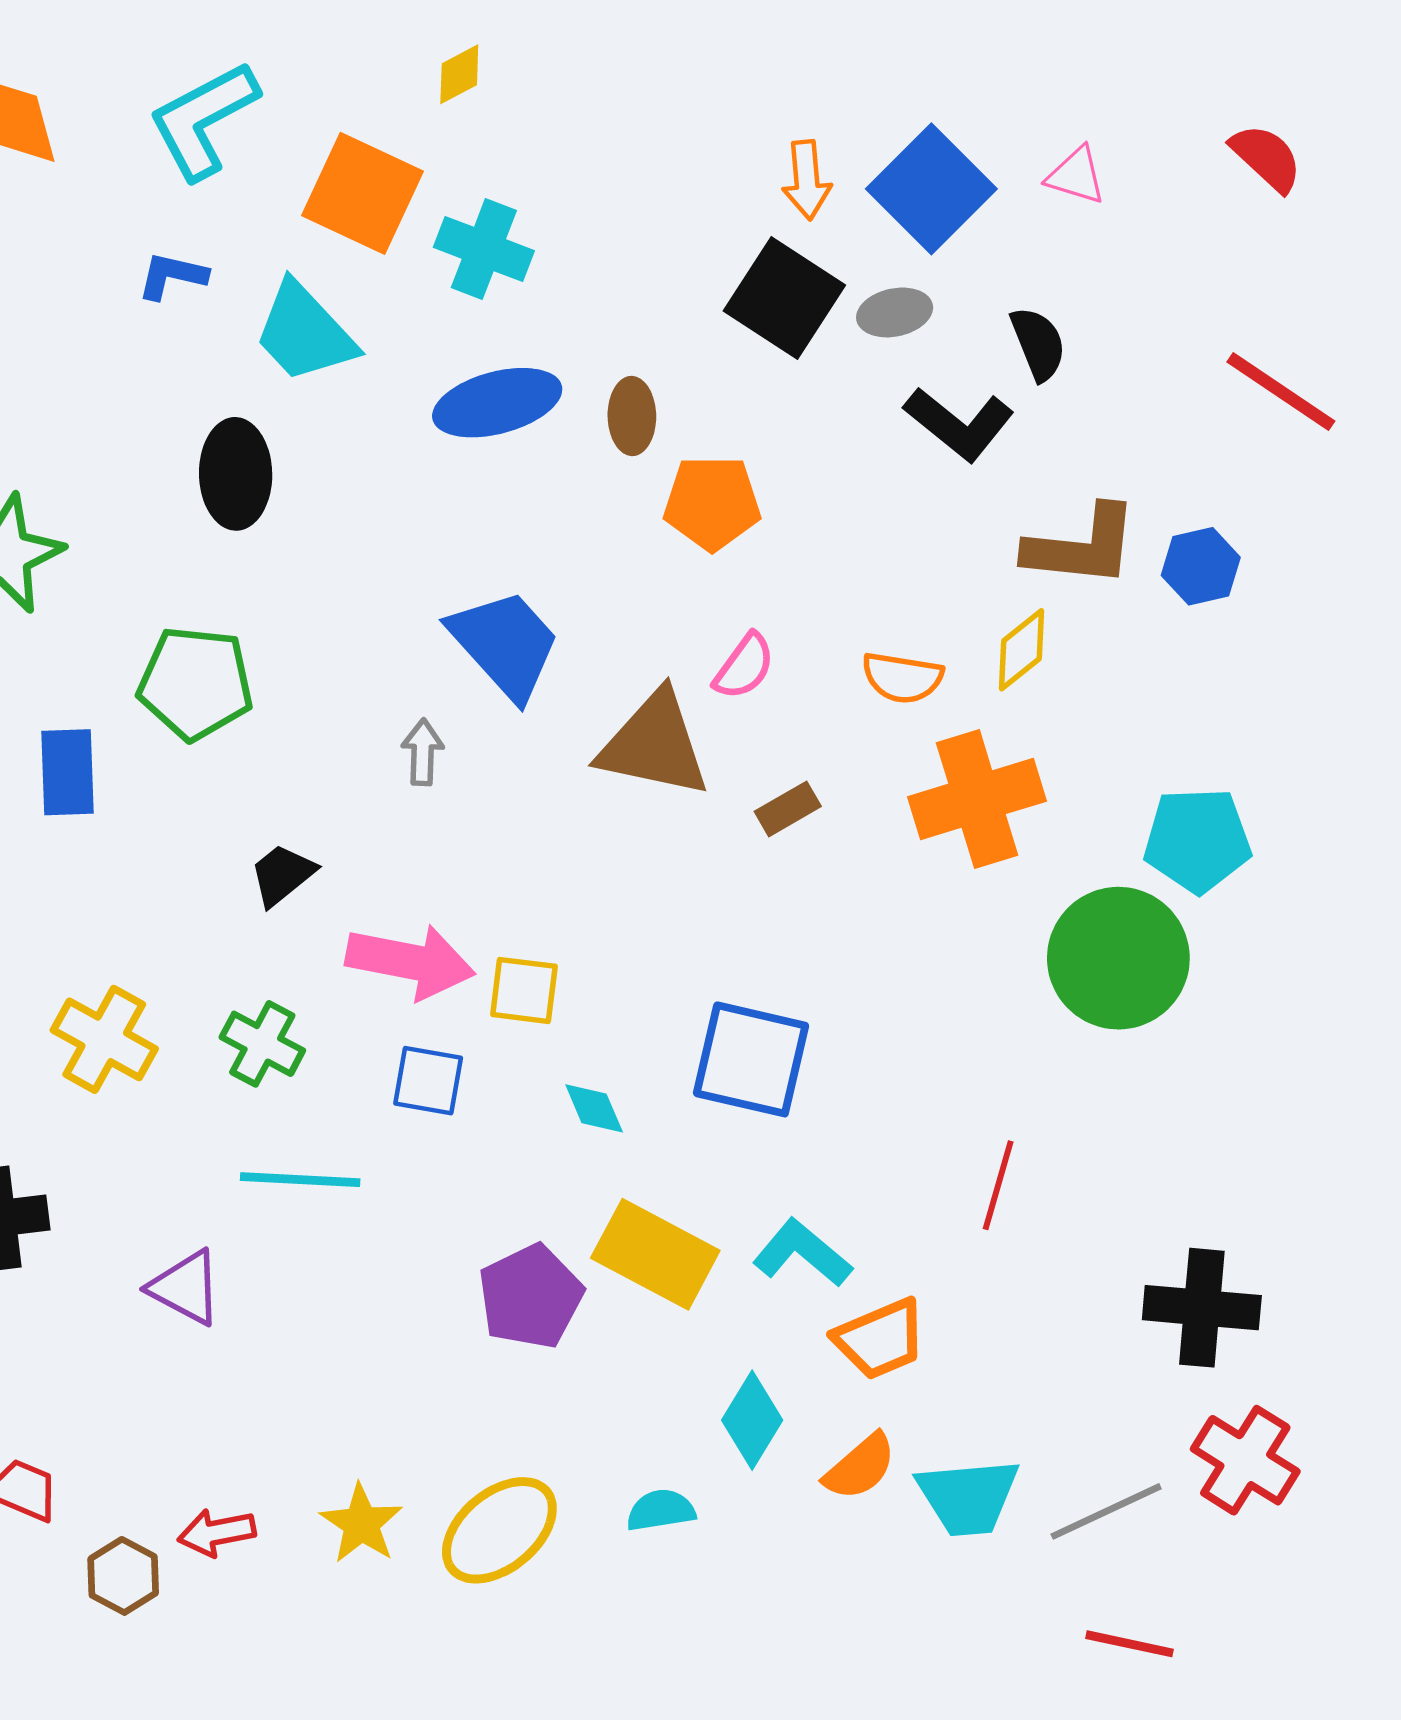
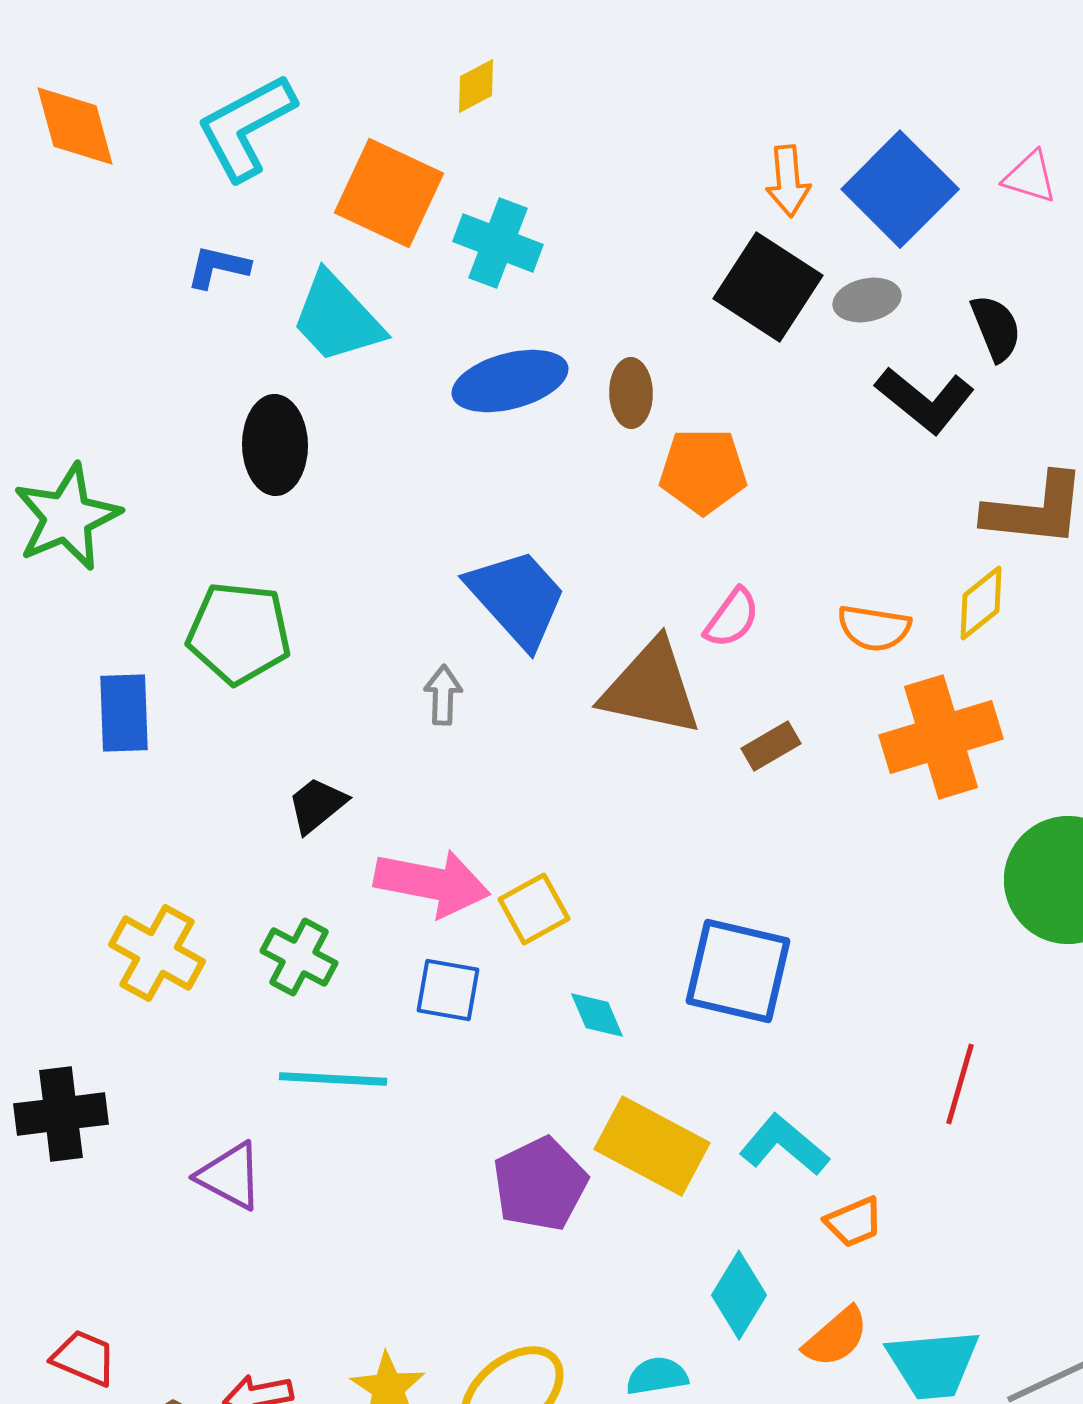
yellow square: (524, 990) -> (534, 909), turned -36
orange trapezoid: (880, 1339) -> (854, 1222), size x0.7

